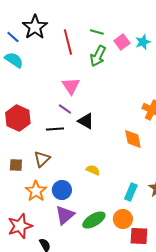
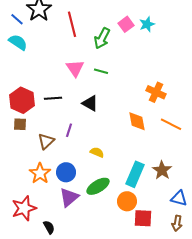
green line: (97, 32) -> (101, 71), moved
purple line: (65, 109) -> (69, 130), moved, turned 72
black line: (55, 129) -> (53, 98), moved
brown square: (16, 165) -> (20, 124), moved
cyan rectangle: (131, 192) -> (135, 174), size x1.4
green ellipse: (94, 220) -> (98, 186), moved

